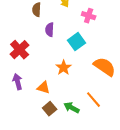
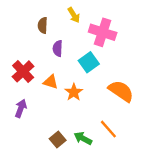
pink cross: (89, 16) -> (103, 32), size x1.6
purple arrow: (18, 82) -> (21, 108), turned 35
orange triangle: (44, 88) -> (51, 82), moved

